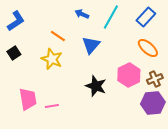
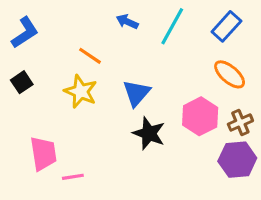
blue triangle: (91, 45) -> (137, 93), moved
pink line: (52, 106) -> (73, 177), moved

